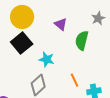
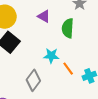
cyan star: (47, 59) -> (51, 56), moved

